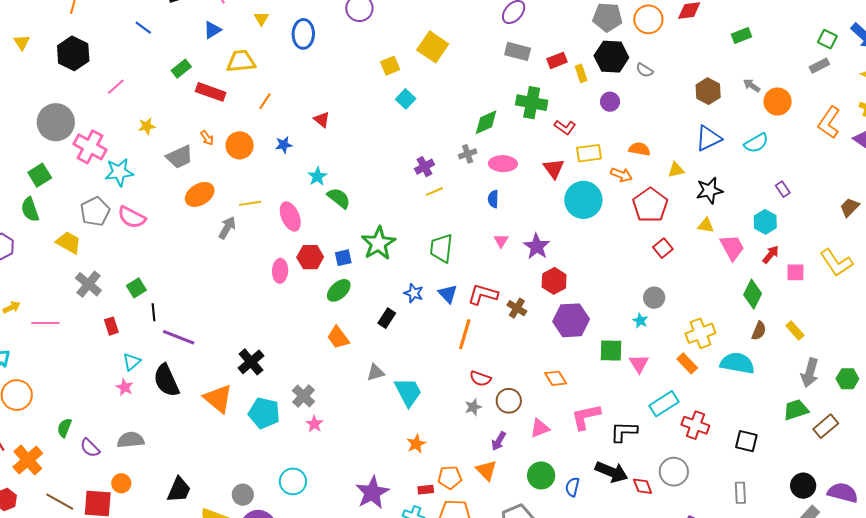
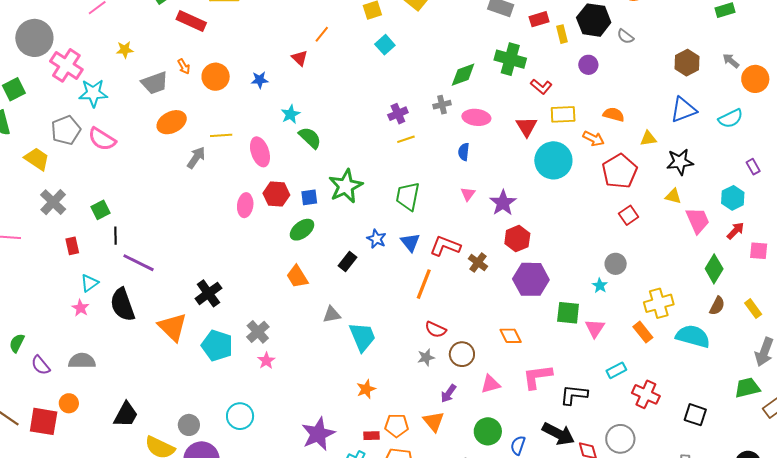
orange line: (265, 101) -> (322, 34), moved
cyan rectangle: (664, 404) -> (616, 370), size x0.7

